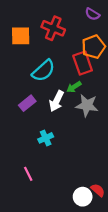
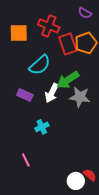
red rectangle: (83, 63) -> (68, 44), moved
green arrow: (74, 87) -> (68, 80), size x1.6
purple rectangle: (27, 103) -> (25, 95), turned 63

